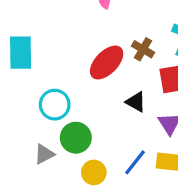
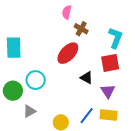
brown cross: (143, 49) -> (81, 29), moved
green circle: (76, 138) -> (13, 91), moved

